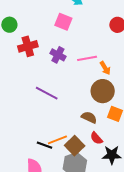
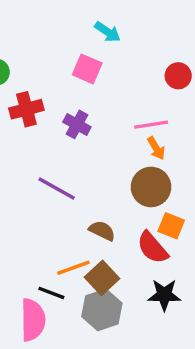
pink line: (87, 58) -> (151, 125), moved
brown semicircle: (89, 117) -> (102, 231), moved
red semicircle: (96, 138) -> (153, 248), moved, size x1.5
black line: (45, 145) -> (51, 293), moved

